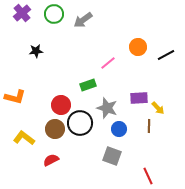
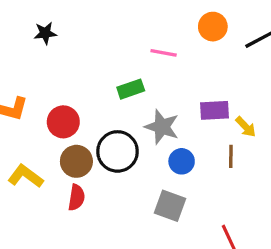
pink line: (108, 63) -> (164, 53), turned 49
red circle: (61, 105) -> (63, 122), moved
red semicircle: (51, 160) -> (76, 197), moved, turned 126

